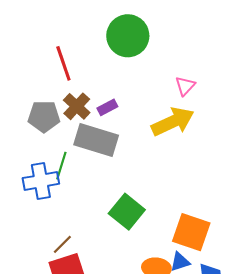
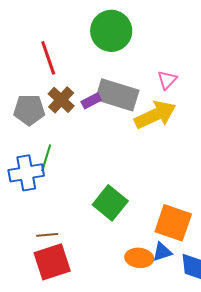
gray rectangle: (96, 140) -> (117, 95), moved
brown line: (62, 244) -> (47, 235), turned 40

